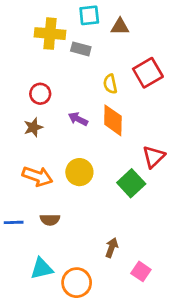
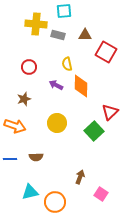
brown triangle: (120, 27) -> (85, 35), moved
red square: (148, 73) -> (106, 52), turned -30
yellow semicircle: (110, 84) -> (67, 64), moved
brown star: (33, 127) -> (24, 99), moved
orange arrow: (37, 176) -> (15, 126), moved

